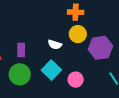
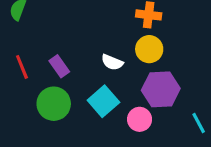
purple hexagon: (100, 48) -> (161, 89), moved
purple rectangle: (21, 50) -> (59, 66), turned -40

